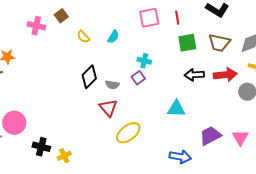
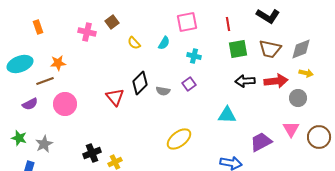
pink square: (149, 18) -> (187, 22), moved
cyan cross: (144, 61) -> (194, 56), moved
red triangle: (108, 108) -> (115, 97), moved
pink circle: (14, 123) -> (65, 104), moved
pink triangle: (240, 138) -> (291, 129), moved
black cross: (41, 147) -> (92, 153), turned -36

